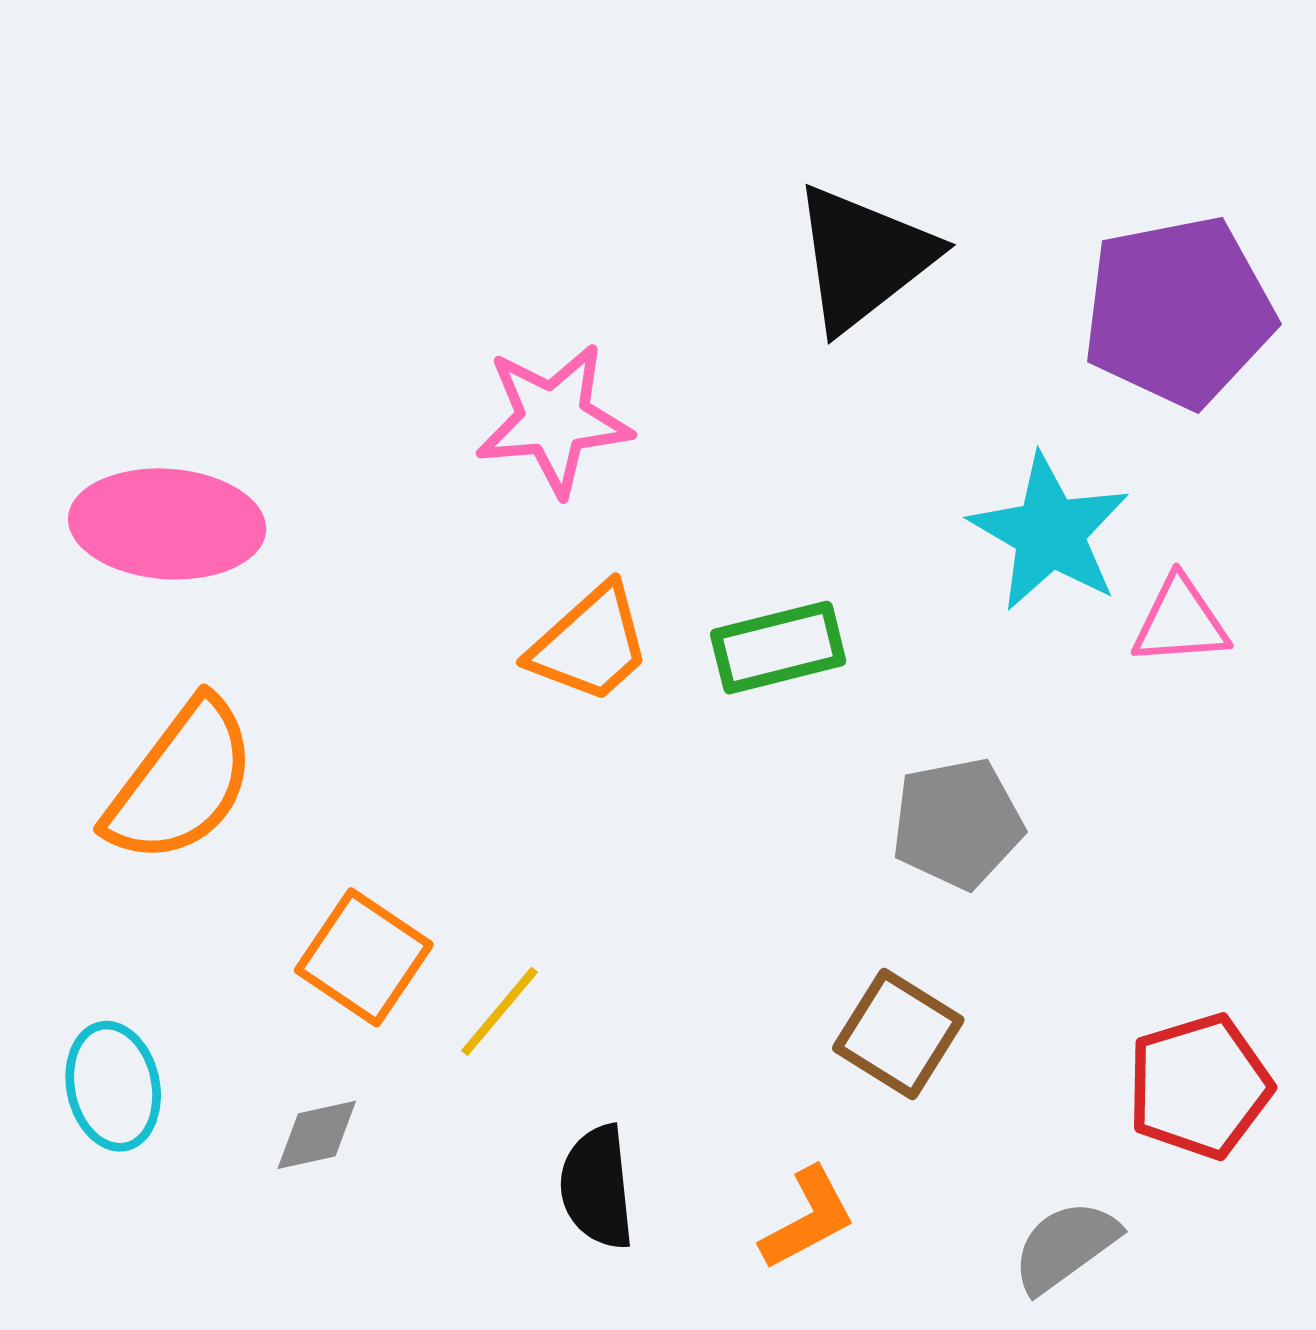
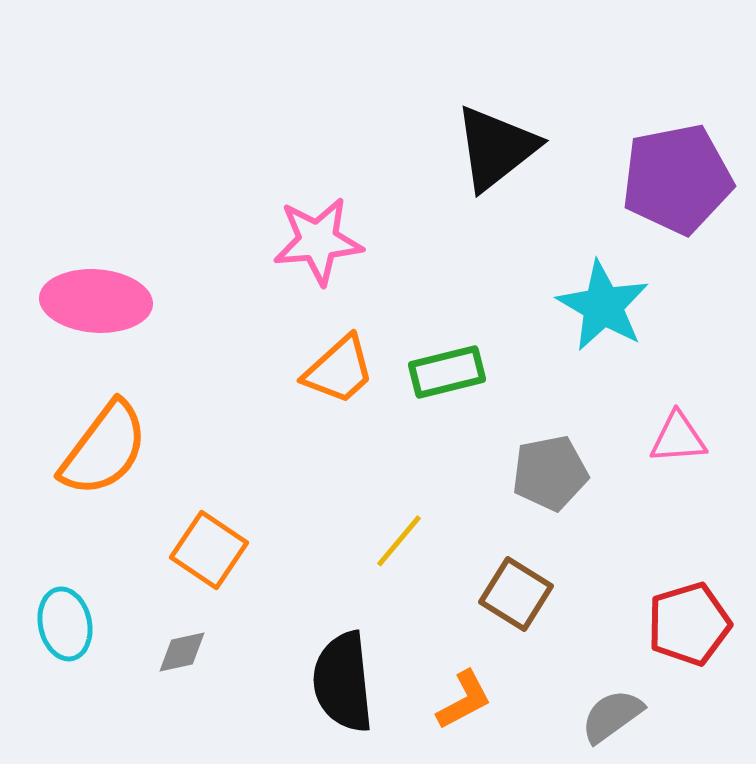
pink triangle: (1180, 621) -> (678, 438), moved
yellow line: (500, 1011) -> (399, 541), moved
black semicircle: (597, 1187) -> (343, 682), size x1.4

